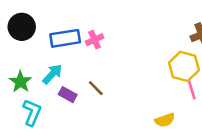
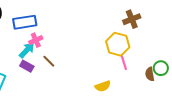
pink cross: (95, 40) -> (36, 40), moved
cyan arrow: (52, 74) -> (27, 50), moved

